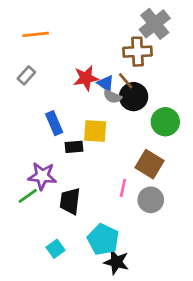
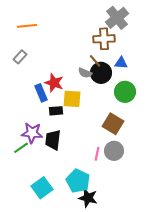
red star: (86, 78) -> (54, 83), moved, turned 30
blue triangle: (106, 83) -> (121, 63), moved, turned -32
pink line: (123, 188) -> (97, 154), moved
black trapezoid: (70, 201) -> (53, 140), moved
cyan square: (55, 249) -> (42, 188), size x1.5

